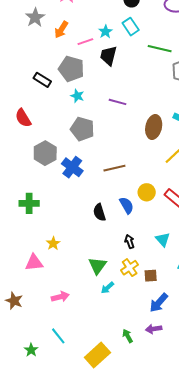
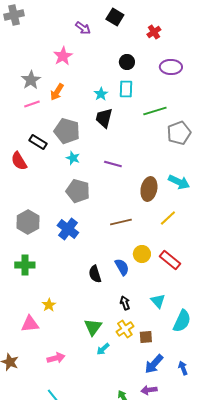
cyan rectangle: (131, 27) -> (126, 89), turned 36
pink line: (85, 42) -> (32, 104), moved
green line: (160, 49) -> (155, 111), turned -30
red semicircle: (23, 118) -> (19, 161), moved
gray hexagon: (45, 153) -> (28, 222), moved
brown line: (114, 168) -> (121, 222), moved

